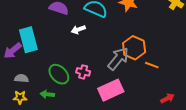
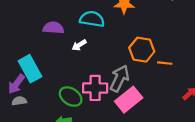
gray arrow: (118, 59) -> (120, 78), moved
pink cross: (83, 72) -> (95, 88), size x1.6
gray semicircle: (21, 78) -> (19, 101), moved

